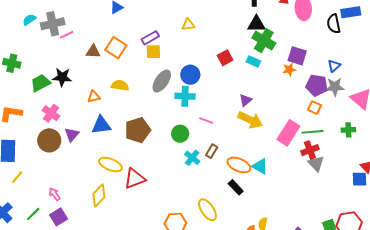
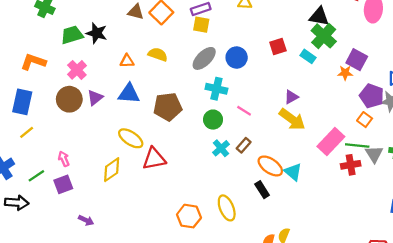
cyan cross: (185, 96) -> (216, 89), moved
gray triangle: (316, 164) -> (374, 154), moved

